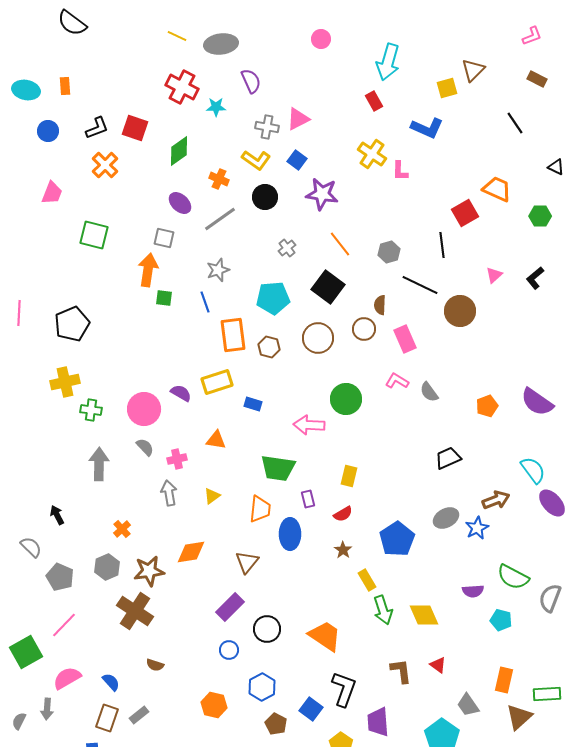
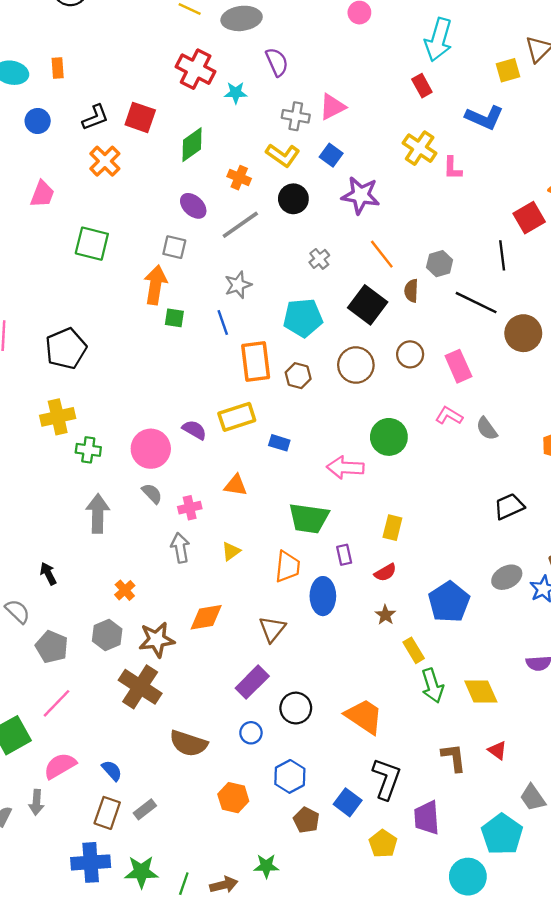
brown semicircle: (380, 305) -> (411, 291), moved
brown semicircle: (155, 665) -> (188, 743), moved, size x1.8

